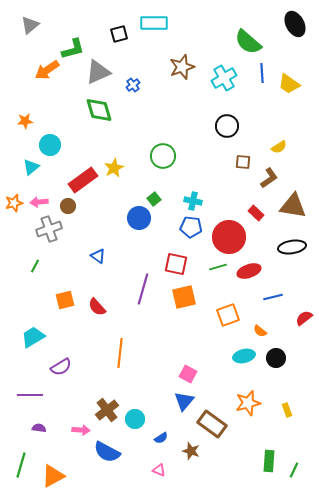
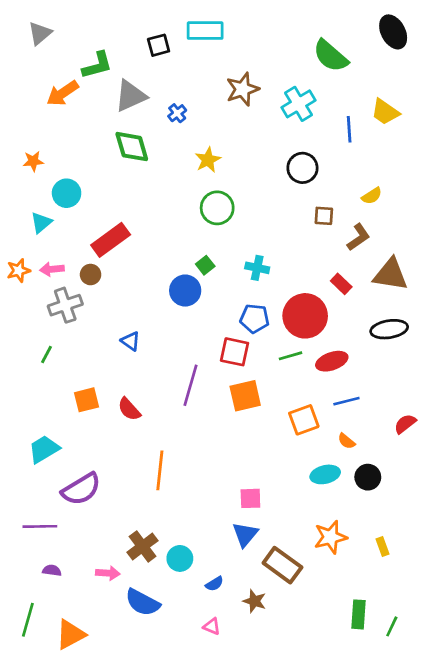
blue line: (262, 73) -> (349, 129), moved
yellow star: (114, 168) -> (208, 160), moved
blue pentagon: (191, 227) -> (254, 319), moved
blue line: (273, 297) -> (346, 401), moved
purple semicircle: (61, 367) -> (81, 489), size x1.4
pink square: (188, 374) -> (250, 498), turned -30

